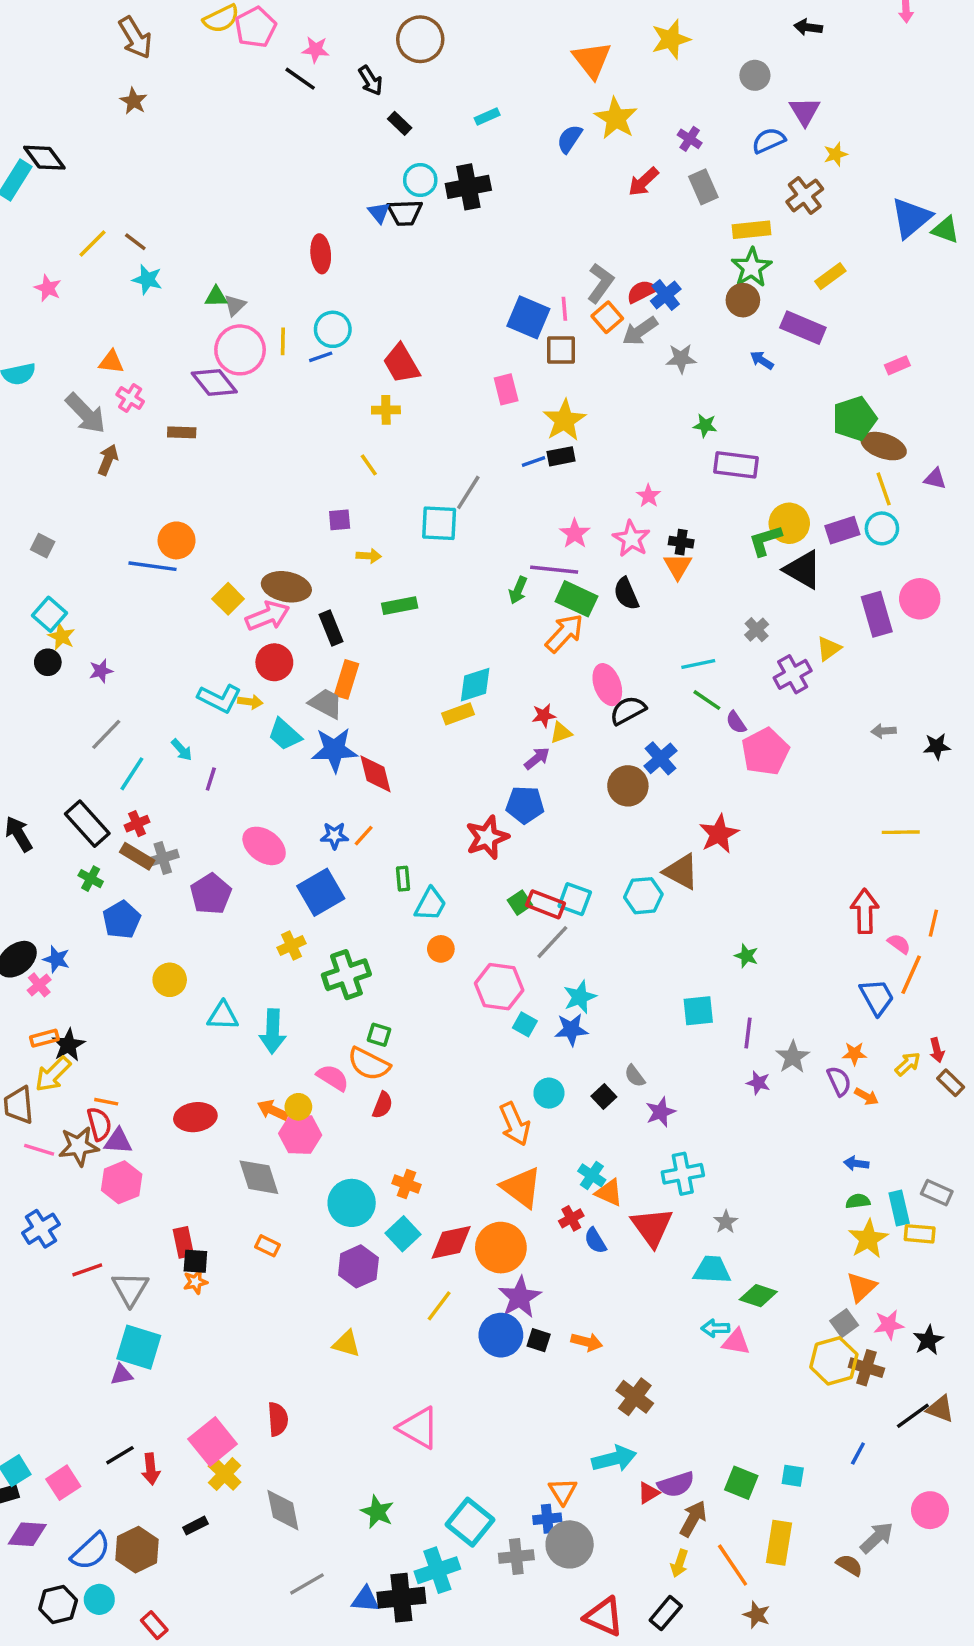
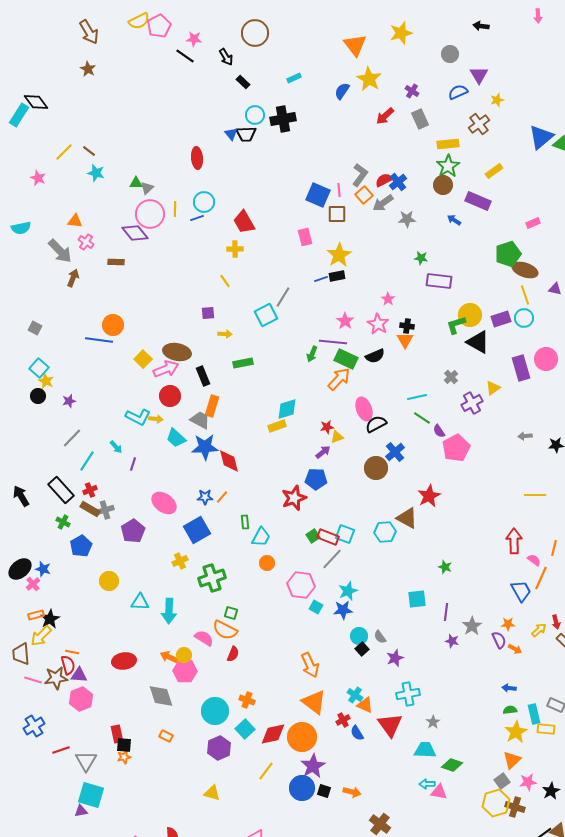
cyan square: (439, 523) -> (266, 315), turned -30
black semicircle: (626, 594) -> (375, 356), turned -90
cyan circle: (549, 1093) -> (359, 636), moved

